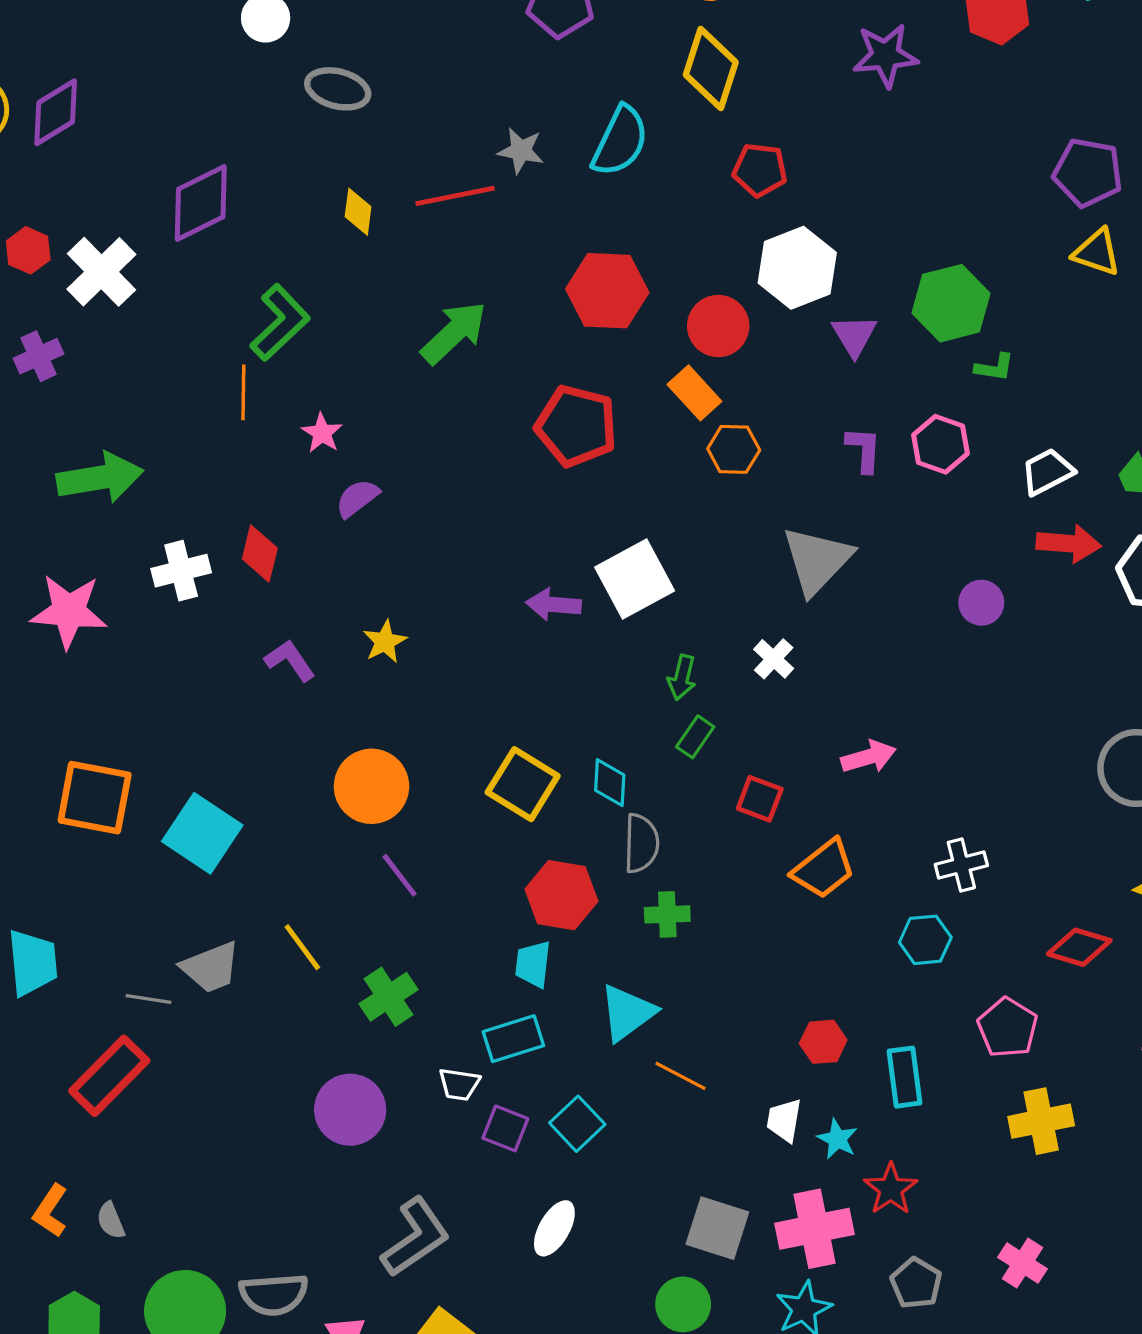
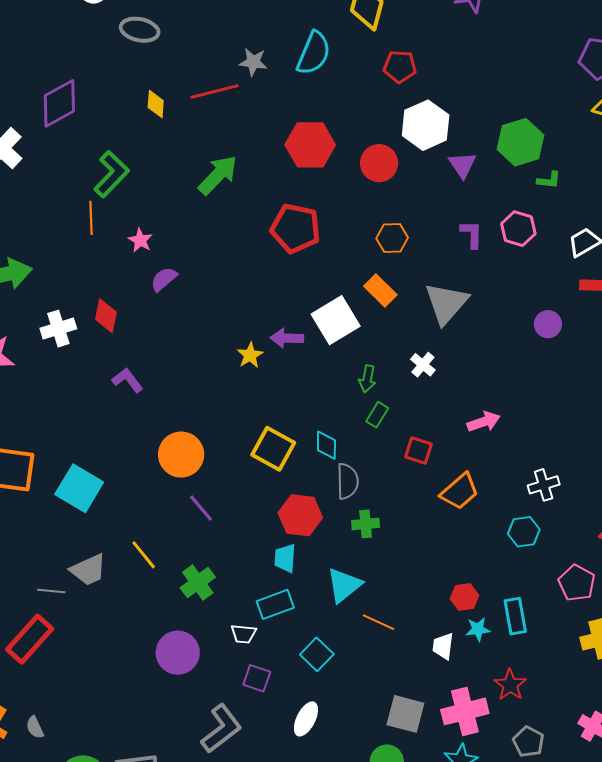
orange rectangle: (694, 393) -> (380, 291), moved
yellow star: (385, 642) -> (250, 355), moved
purple square: (505, 1128) -> (257, 678), moved
cyan star: (837, 1139) -> (478, 629), moved, turned -30

